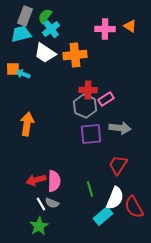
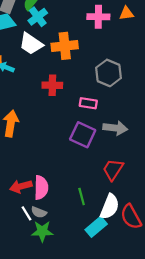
orange triangle: (130, 26) -> (126, 13), turned -40
red cross: (88, 90) -> (52, 85), moved
pink rectangle: (106, 99) -> (88, 103), moved, turned 42
gray hexagon: (85, 106) -> (108, 73), moved
purple square: (91, 134) -> (83, 135), turned 30
green star: (39, 226) -> (42, 231), moved, turned 30

